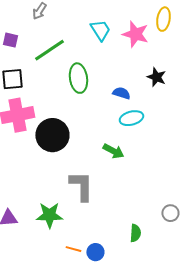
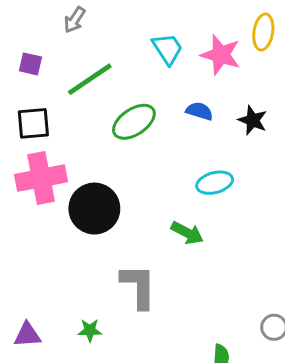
green ellipse: (78, 78) -> (134, 122), turned 64
blue semicircle: (121, 93) -> (199, 111), moved
green star: (49, 215) -> (90, 330), size x0.6

